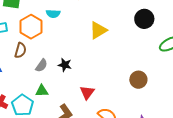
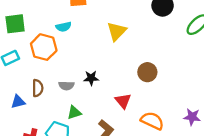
brown semicircle: (20, 50) -> (38, 88), moved
gray semicircle: (41, 66) -> (66, 86), turned 72
brown circle: (138, 80) -> (147, 72), moved

